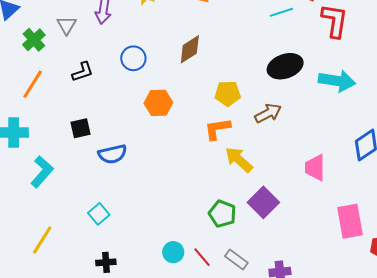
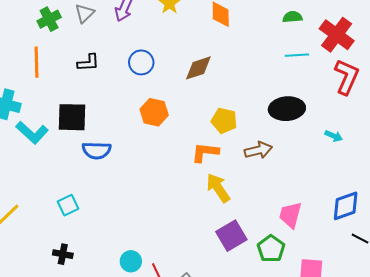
cyan arrow: (337, 81) -> (334, 136), size x0.5
orange line: (33, 84) -> (37, 62), turned -48
black square: (81, 128) -> (72, 117), size x1.5
cyan L-shape: (42, 172) -> (32, 133), moved, turned 76
green pentagon: (222, 214) -> (271, 249), moved

